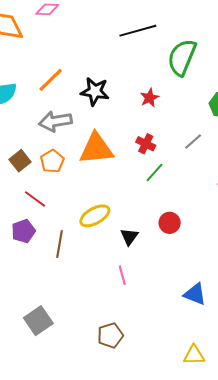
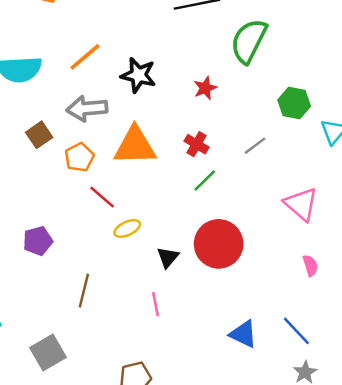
brown square: (20, 161) -> (39, 135), moved
red line: (35, 199) -> (102, 197), moved
yellow ellipse: (95, 216) -> (127, 228), size x0.7
red circle: (170, 223) -> (219, 244), size x1.8
brown line: (59, 244) -> (84, 291), moved

